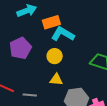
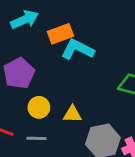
yellow circle: (55, 56) -> (39, 107), moved

